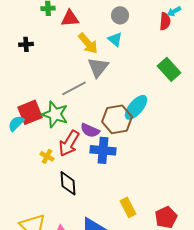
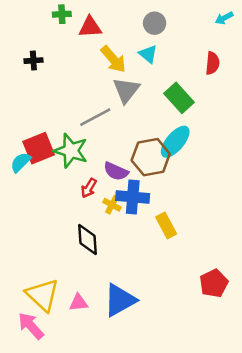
red semicircle: (165, 21) -> (212, 63), moved
green rectangle: (169, 69) -> (179, 98), moved
red arrow: (69, 143) -> (89, 188), size x0.6
yellow cross: (47, 156) -> (112, 205), moved
yellow rectangle: (128, 207) -> (166, 225), moved

